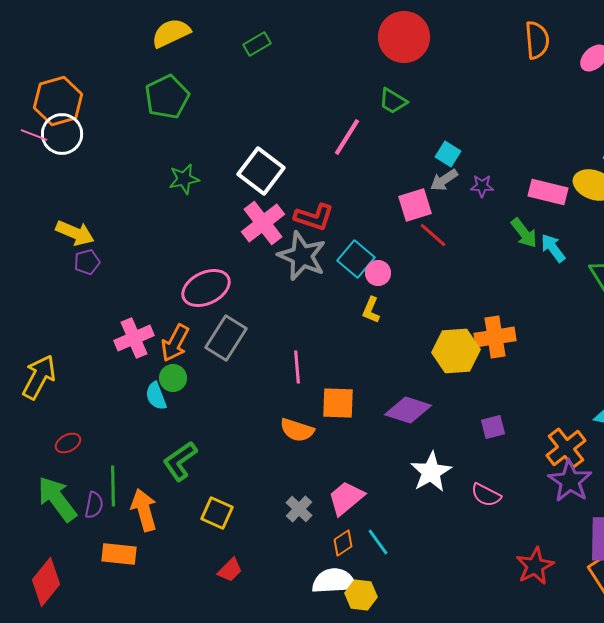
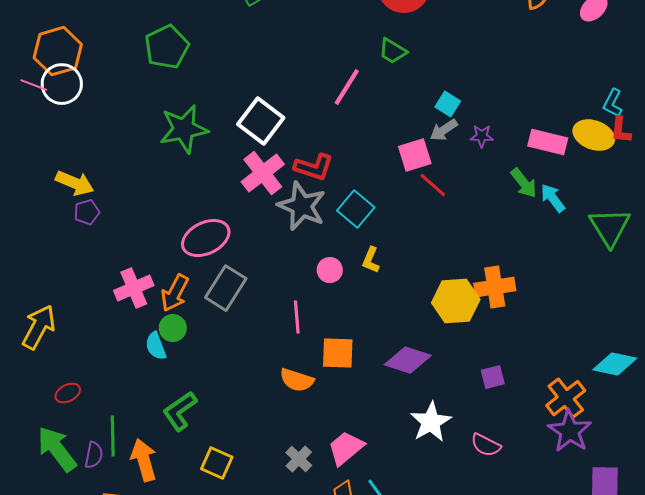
green star: (184, 179) -> (184, 129), size x1.6
pink circle: (378, 273) -> (330, 270), moved

